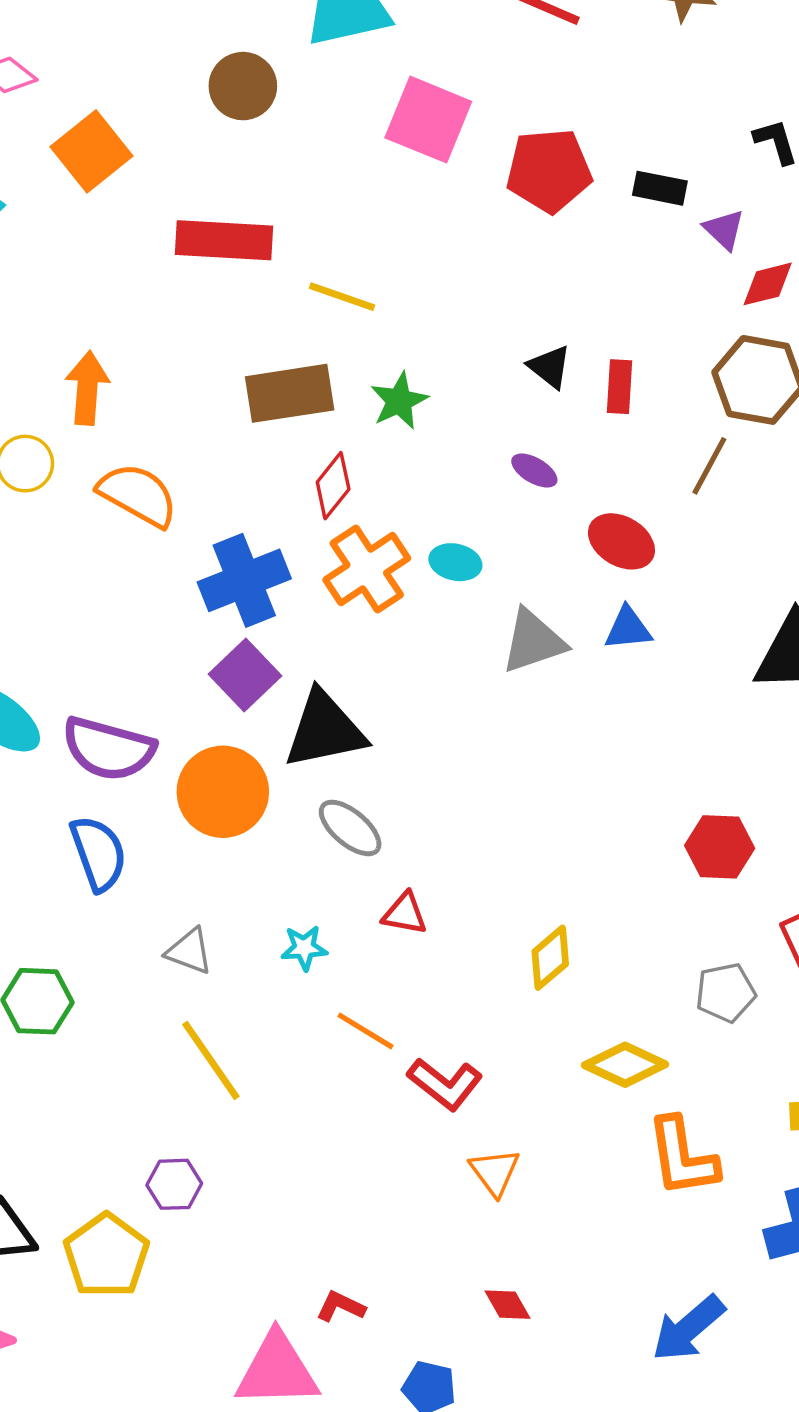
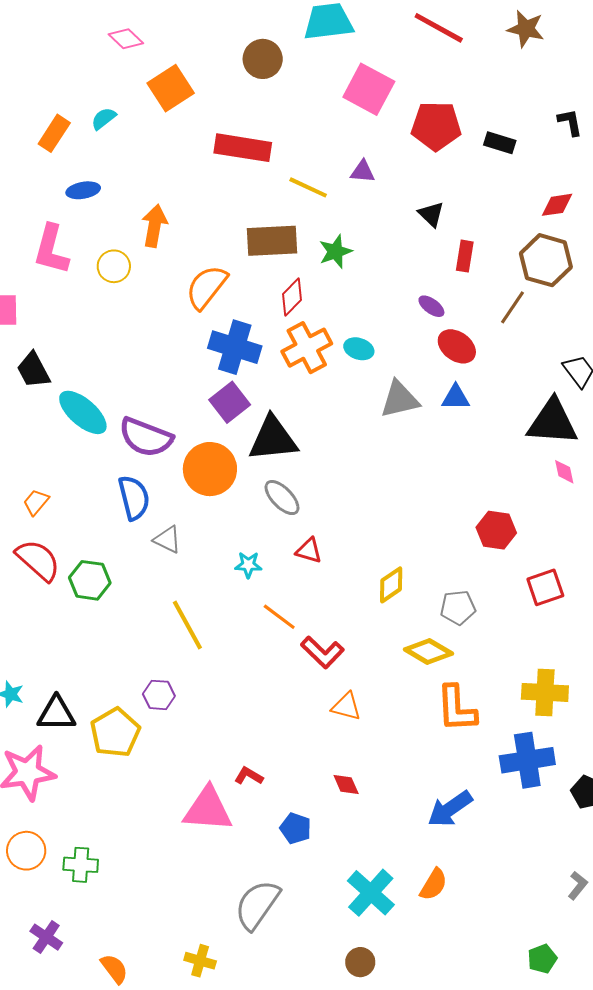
purple triangle: (724, 229) -> (363, 172), moved, turned -44
black triangle: (550, 367) -> (431, 214), moved
purple ellipse: (534, 471) -> (431, 306), moved
orange semicircle: (138, 495) -> (207, 287), moved, turned -87
blue cross: (244, 580) -> (235, 347), turned 33
gray triangle: (189, 951) -> (167, 540), moved
gray pentagon: (726, 993) -> (458, 607), moved
orange triangle: (495, 1172) -> (346, 706), turned -44

